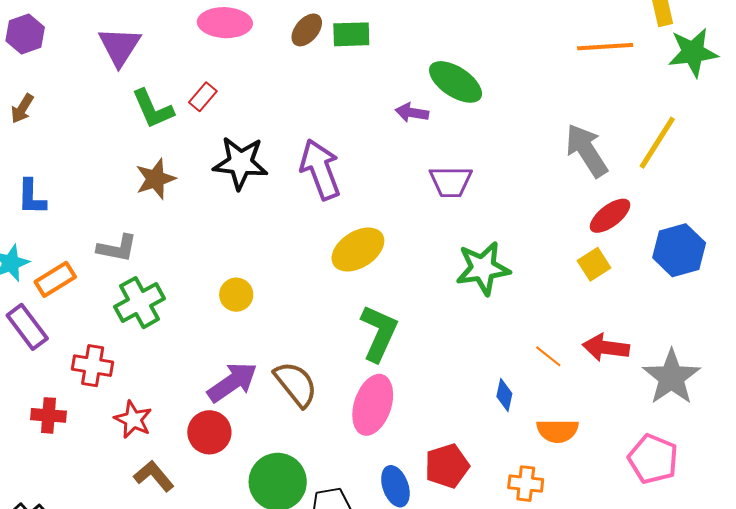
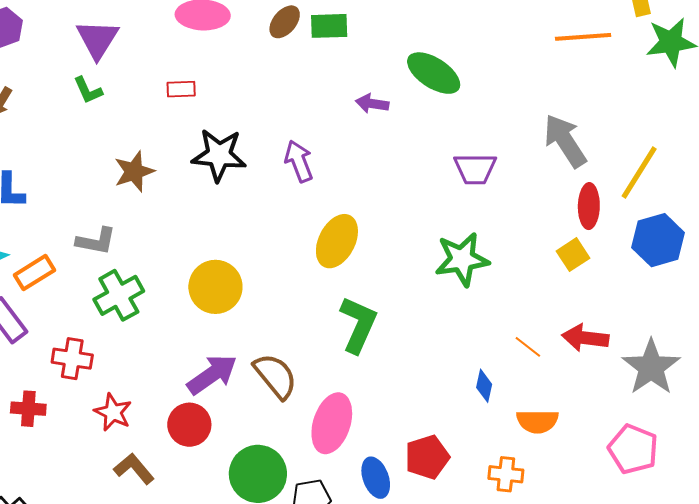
red rectangle: (203, 97) -> (181, 89), turned 48
green L-shape: (153, 109) -> (88, 90), moved, size x0.7
purple arrow: (412, 113) -> (372, 104), moved
yellow line: (657, 143) -> (639, 173), moved
purple arrow: (320, 169) -> (299, 161), size x0.7
purple trapezoid: (451, 182) -> (475, 169), moved
red ellipse: (610, 216) -> (589, 206), turned -51
yellow ellipse: (358, 250) -> (337, 241), turned -30
yellow circle: (236, 295) -> (215, 287), size x1.6
pink ellipse: (373, 405) -> (332, 423), moved

